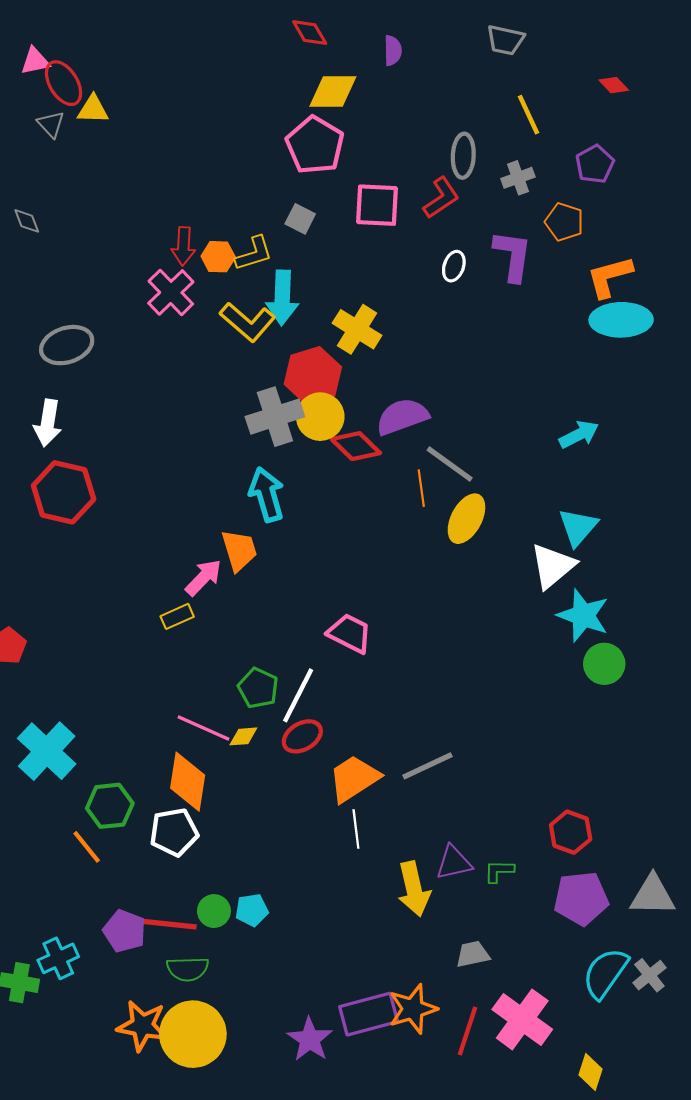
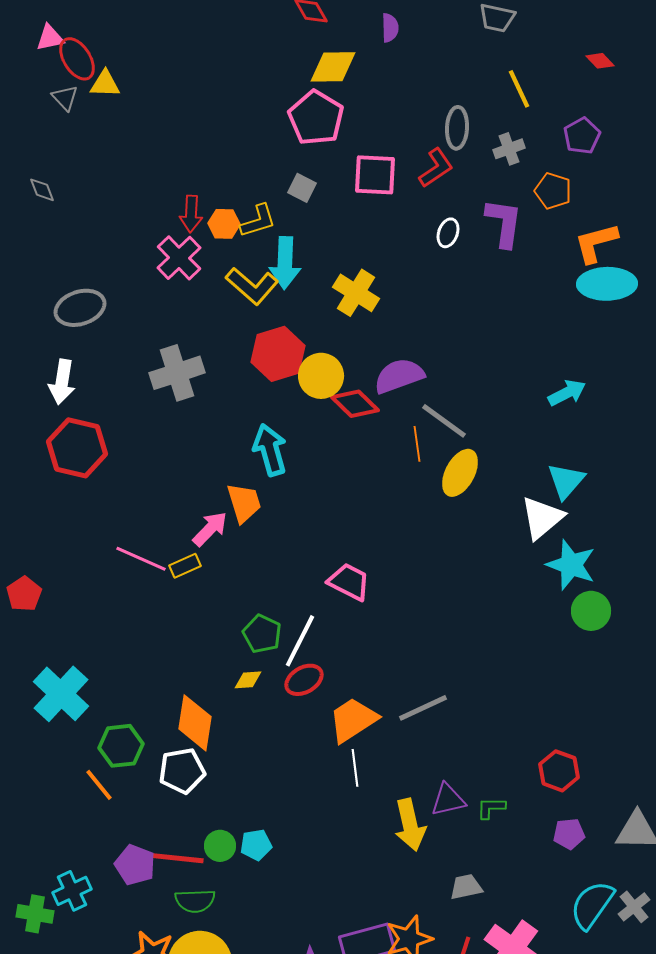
red hexagon: (313, 376) -> (278, 354), moved
gray cross: (275, 417) -> (177, 373), moved
pink line: (203, 728) -> (141, 559), moved
purple pentagon: (581, 898) -> (569, 834), size x0.6

